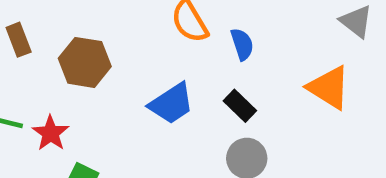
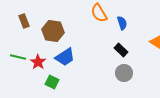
blue trapezoid: (171, 104) -> (65, 57), moved

